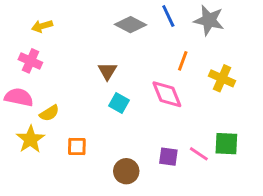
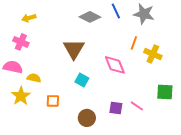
orange line: (183, 61) -> (134, 43), moved
brown triangle: (107, 71) -> (74, 49), size x1.6
cyan square: (119, 103) -> (82, 80), moved
yellow semicircle: (49, 113) -> (34, 78), turned -136
green square: (226, 144) -> (165, 92), moved

